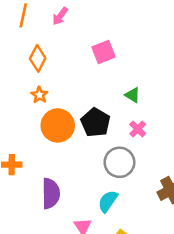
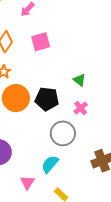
pink square: (103, 52) -> (41, 42), moved
black pentagon: (95, 122) -> (47, 99), turned -30

